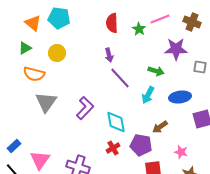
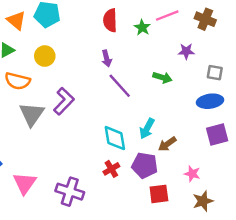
purple star: (176, 49) -> (186, 51), size x0.6
cyan arrow: (148, 95) -> (147, 129), moved
blue ellipse: (180, 97) -> (210, 101), moved
purple L-shape: (85, 108) -> (64, 101), moved

